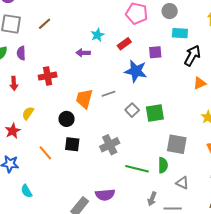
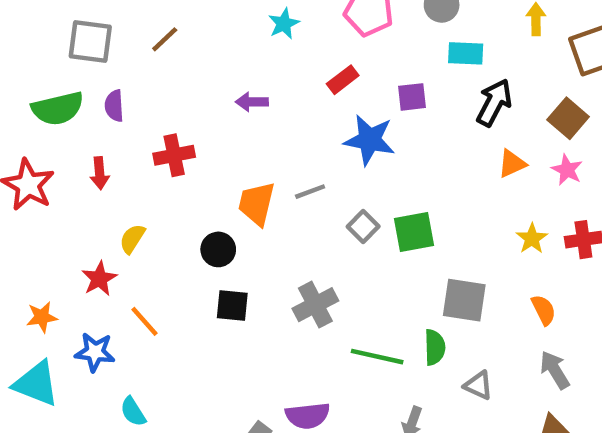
cyan star: (97, 35) -> (284, 24), moved
orange line: (45, 153) -> (144, 321), moved

